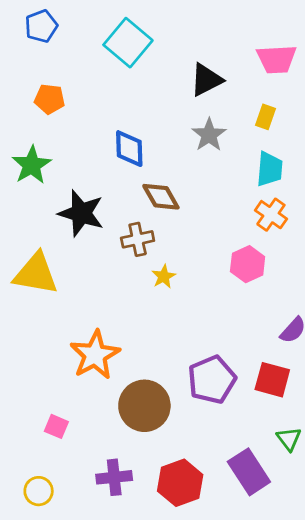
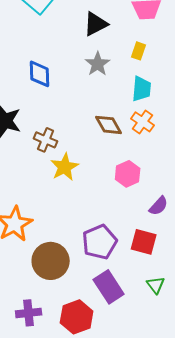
brown diamond: (161, 197) -> (109, 125), moved
brown cross: (138, 239) -> (46, 140), turned 35
pink hexagon: (248, 264) -> (128, 174), moved
yellow star: (164, 276) -> (65, 167), size x1.6
purple rectangle: (249, 472) -> (109, 287), moved

